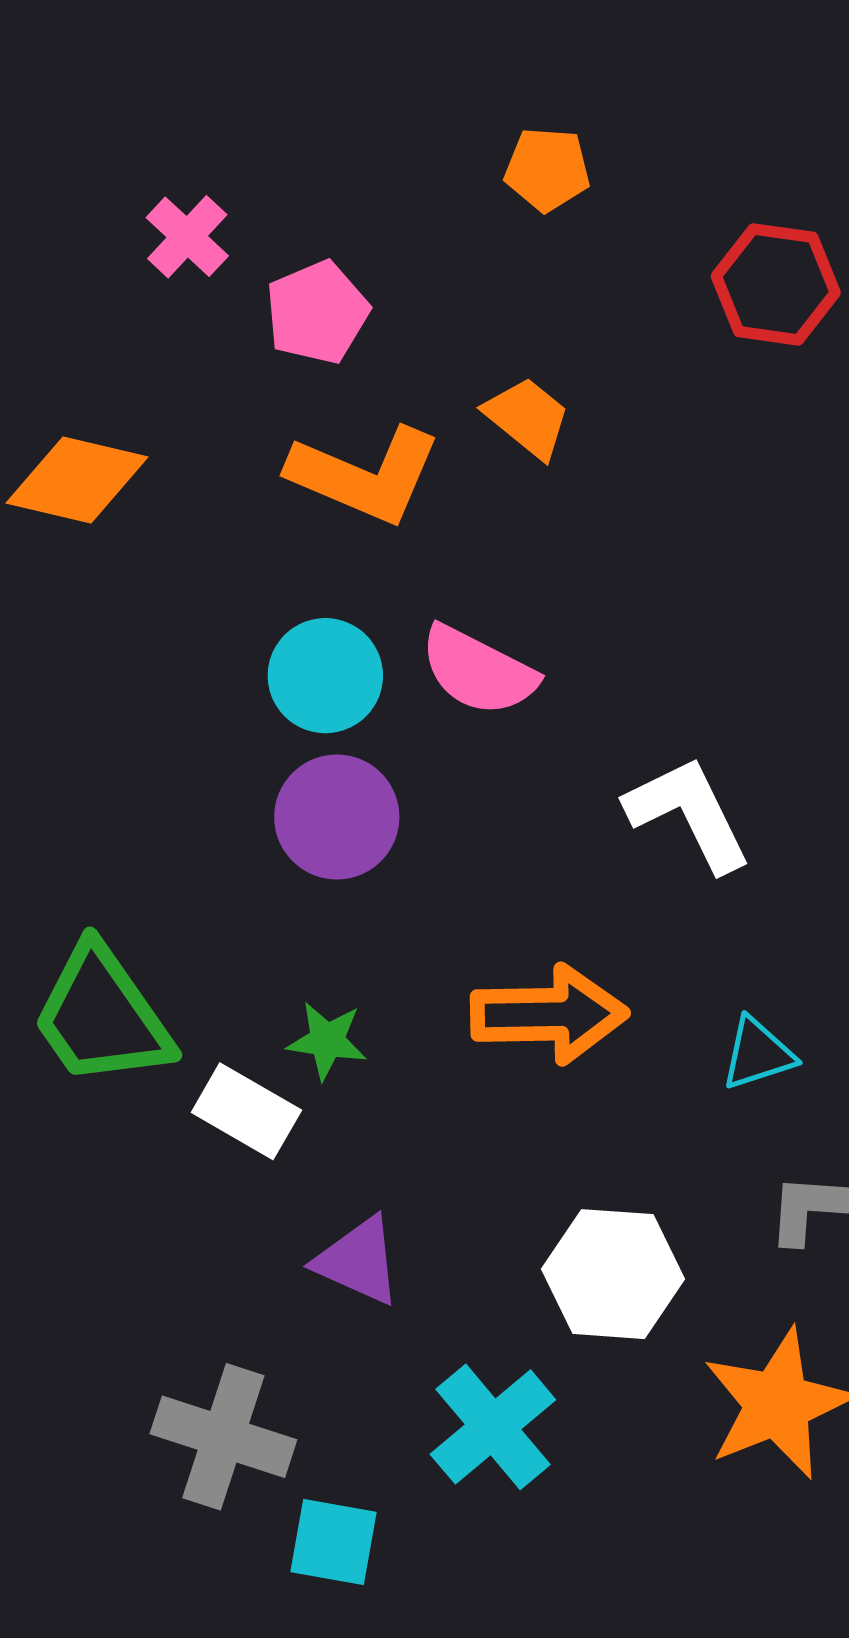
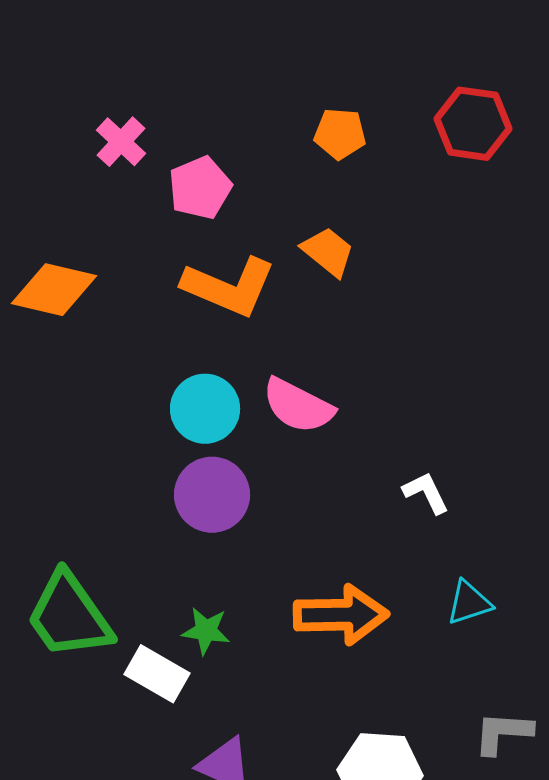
orange pentagon: (547, 169) -> (340, 134), moved
red hexagon: (776, 284) -> (473, 124), moved
white L-shape: (689, 814) -> (426, 493), size x0.6
cyan triangle: (758, 1054) -> (469, 603), moved

